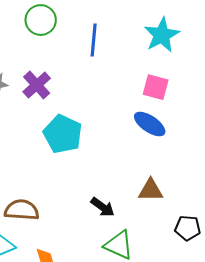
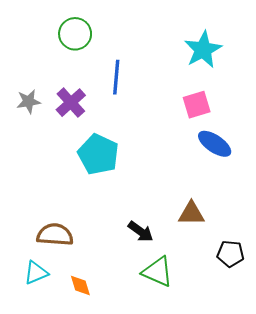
blue line: (94, 40) -> (116, 77), moved
pink square: (156, 87) -> (197, 105), turned -32
blue ellipse: (150, 124) -> (215, 144), moved

